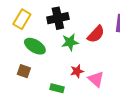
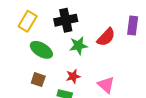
brown square: (24, 71) -> (38, 80), moved
red star: (77, 71) -> (73, 76), moved

